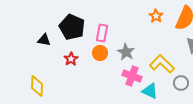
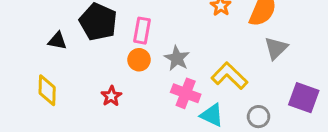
red star: (71, 59) -> (111, 96), moved
gray circle: (181, 83) -> (259, 117), moved
yellow diamond: (37, 86) -> (47, 90), moved

